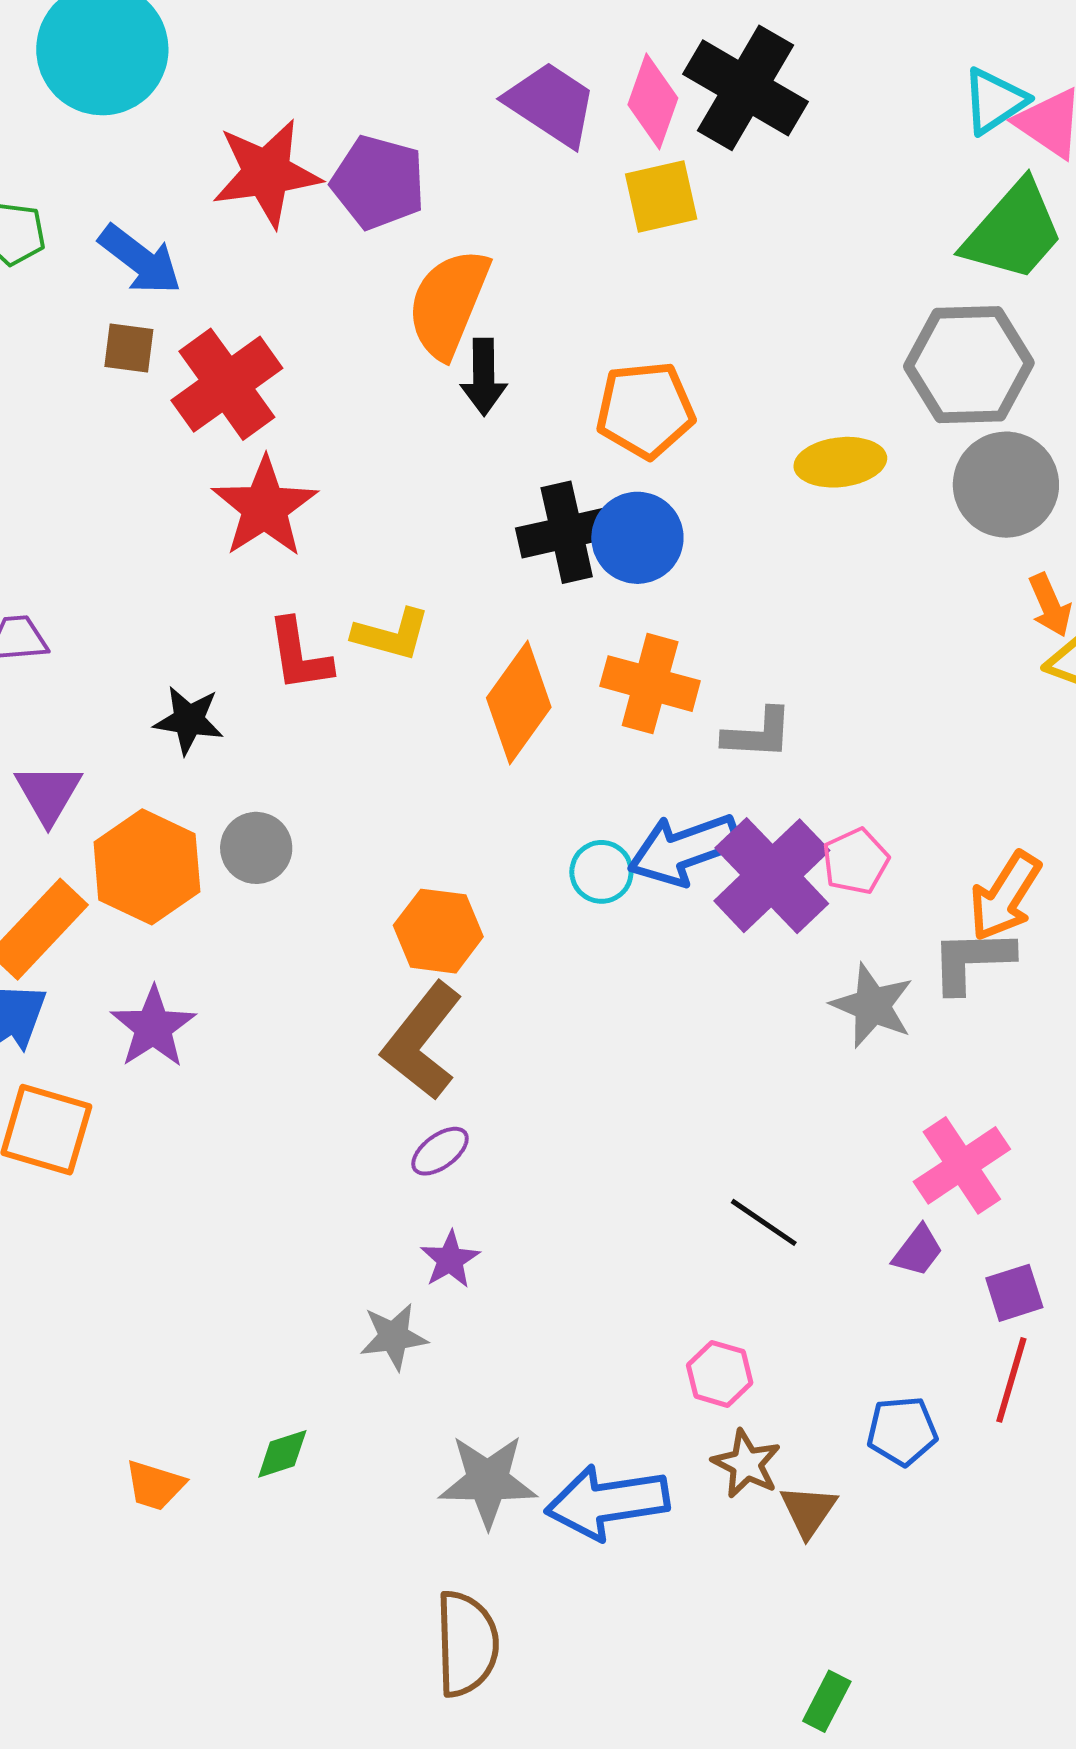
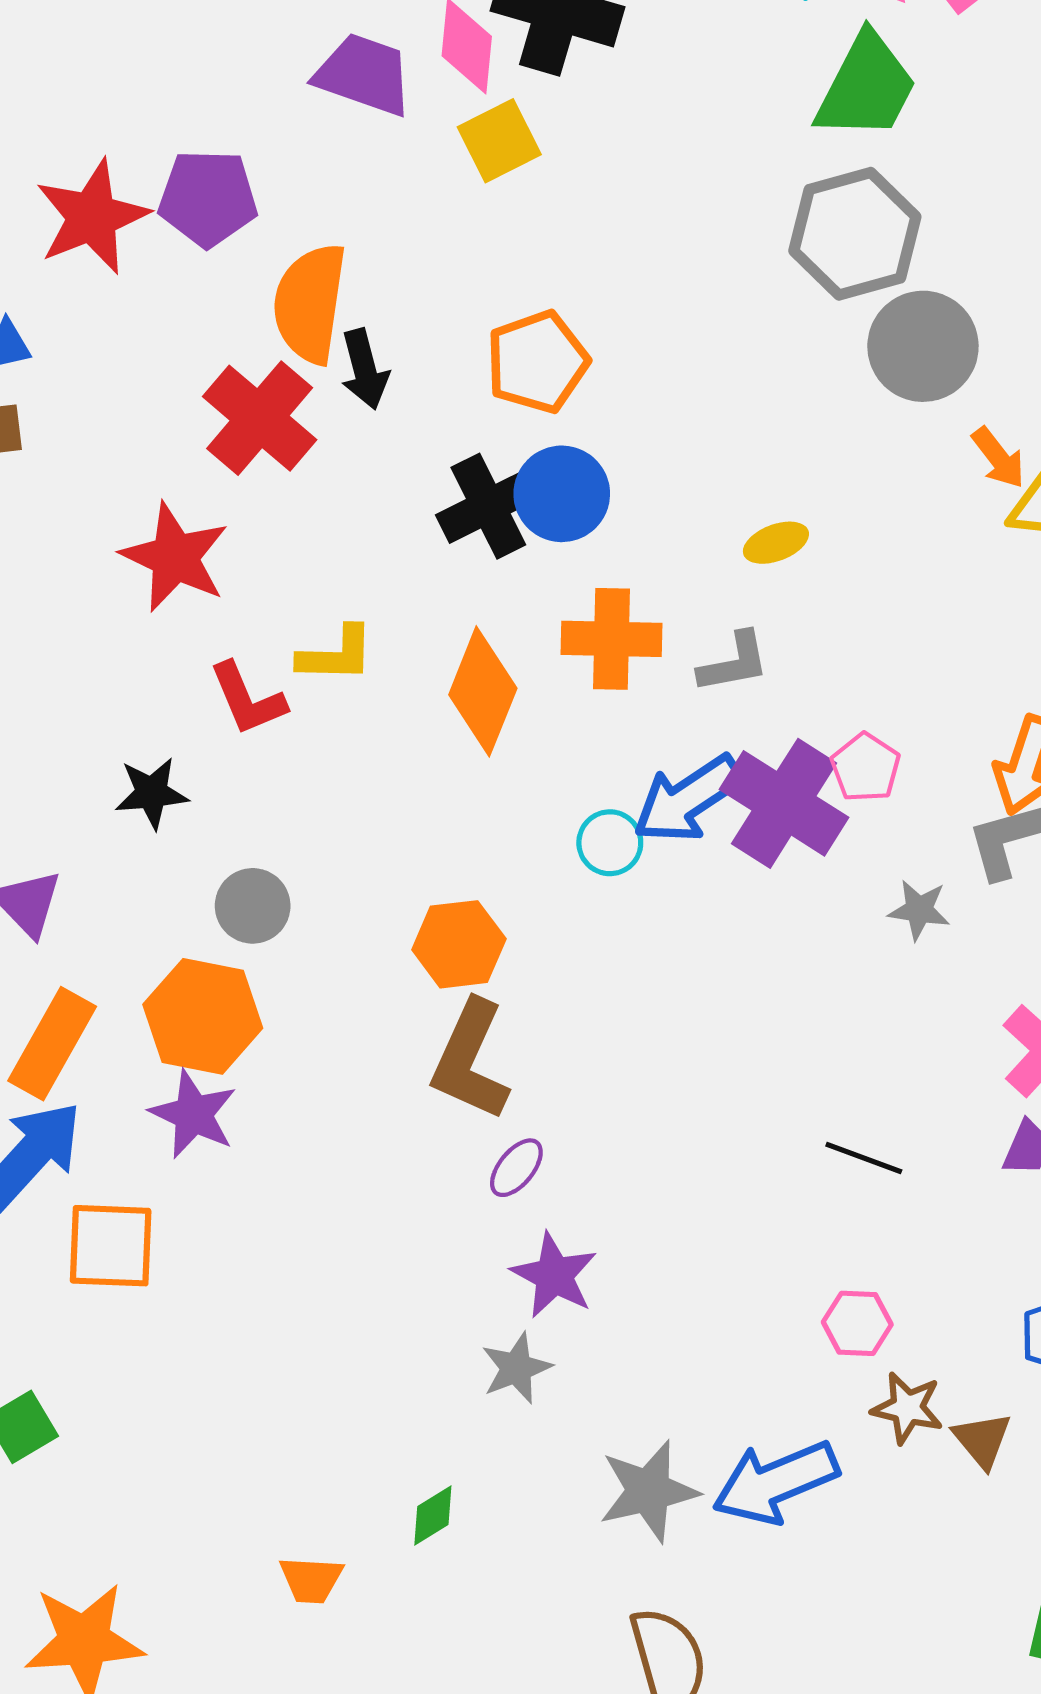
red cross: (227, 384) -> (260, 418), moved
yellow ellipse: (840, 462) -> (776, 543), moved, size x0.7
orange hexagon: (147, 867) -> (203, 1016), moved
gray star: (872, 1005) -> (919, 910), size x0.7
purple star: (450, 1260) -> (554, 1275), size x1.4

